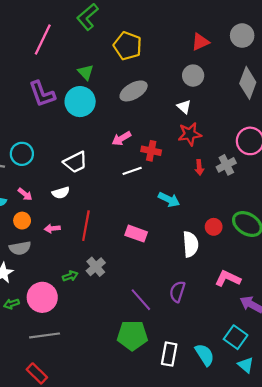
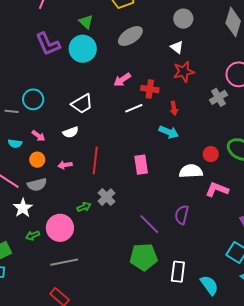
red arrow: (199, 167) -> (174, 108), moved
pink rectangle: (136, 234) -> (141, 165), turned 66
white semicircle: (191, 244) -> (191, 171), turned -85
pink L-shape: (228, 278) -> (217, 189), moved
cyan semicircle: (205, 355) -> (209, 285), moved

